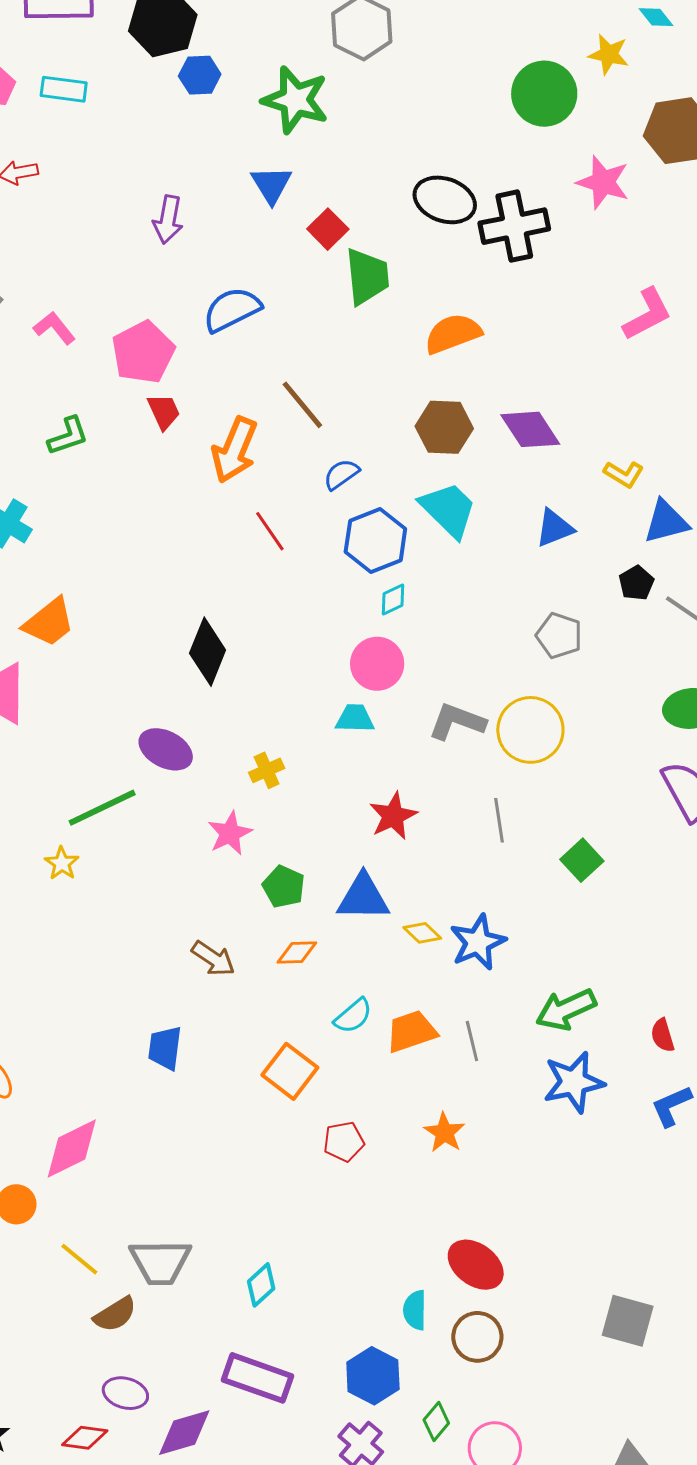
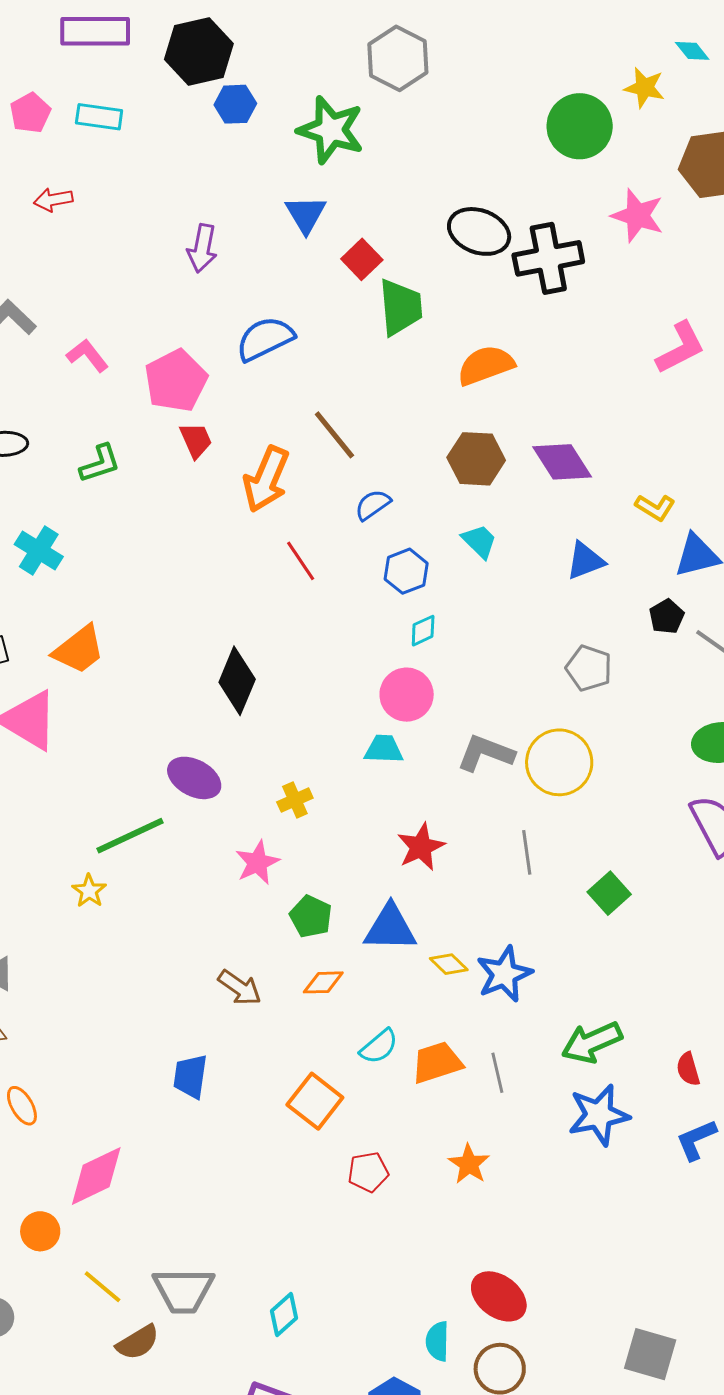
cyan trapezoid: (448, 510) -> (479, 541), size x0.6
blue hexagon: (375, 540) -> (406, 571), size x0.7

